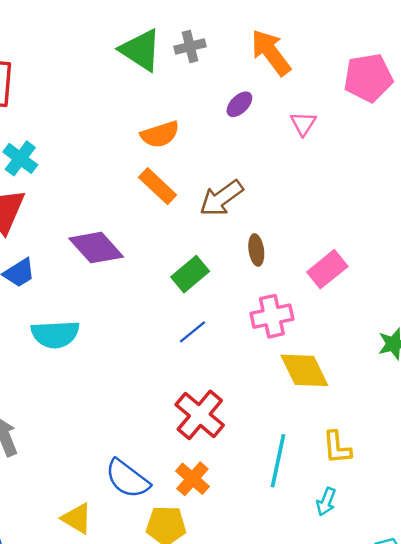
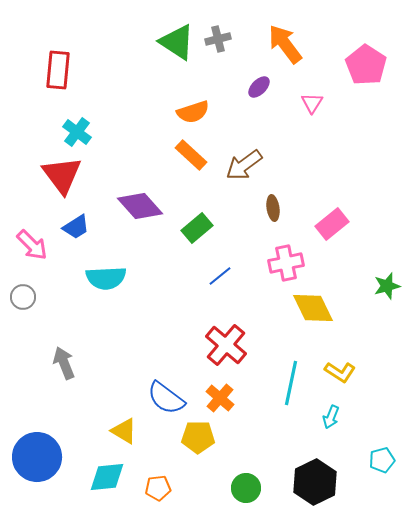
pink pentagon: (368, 78) -> (366, 65), turned -30
green rectangle: (190, 274) -> (197, 228), moved
yellow L-shape: (337, 447) -> (340, 372), turned -52

